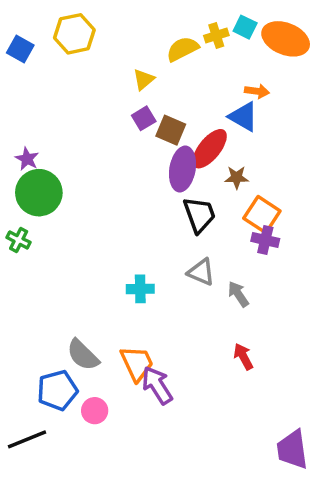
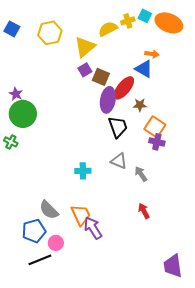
yellow hexagon: (74, 34) -> (50, 33), moved
yellow triangle: (144, 79) -> (85, 47), size x1.6
black line: (27, 439) -> (40, 260), moved

